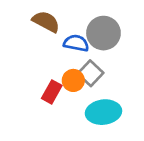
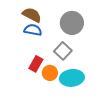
blue semicircle: (76, 43) -> (33, 30), moved
orange circle: (73, 80) -> (50, 73), moved

